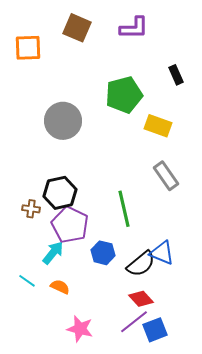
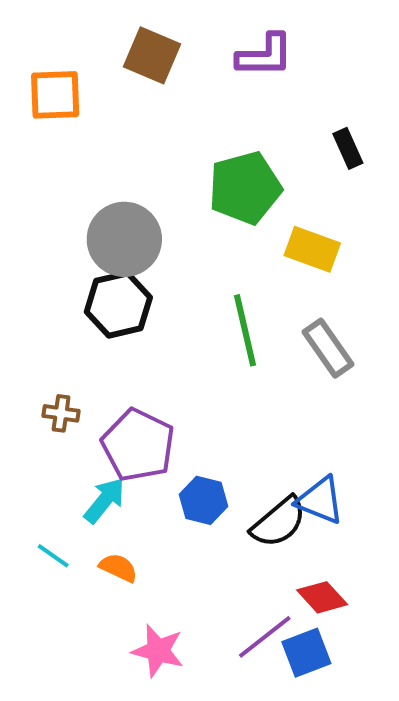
black hexagon: (60, 193) -> (118, 305), moved
green line: (124, 209) -> (245, 330), moved
red diamond: (141, 299) -> (322, 597), moved

